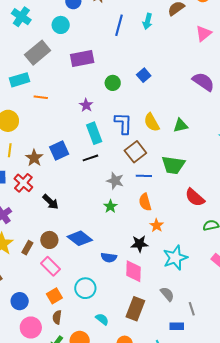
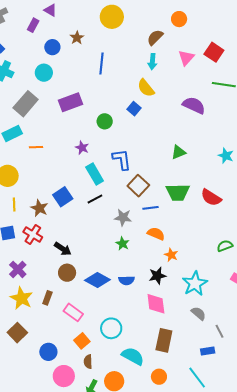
cyan arrow: (148, 21) -> (152, 62), moved
yellow semicircle: (152, 122) -> (146, 88), moved
red semicircle: (195, 197) -> (211, 198), moved
orange semicircle: (145, 202) -> (156, 234), turned 138
brown circle: (49, 240) -> (67, 273), moved
blue semicircle: (109, 258) -> (127, 280), moved
gray semicircle: (167, 294) -> (199, 313), moved
cyan semicircle: (102, 319) -> (133, 356), size x1.6

